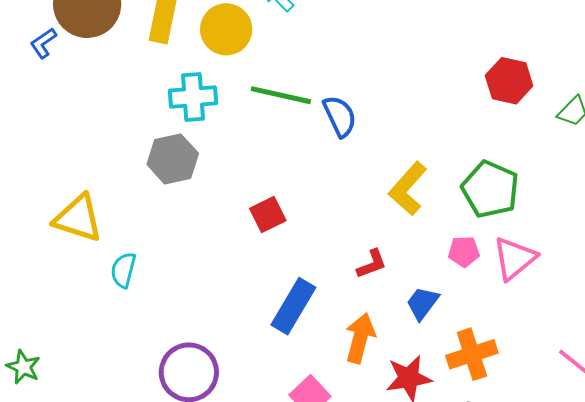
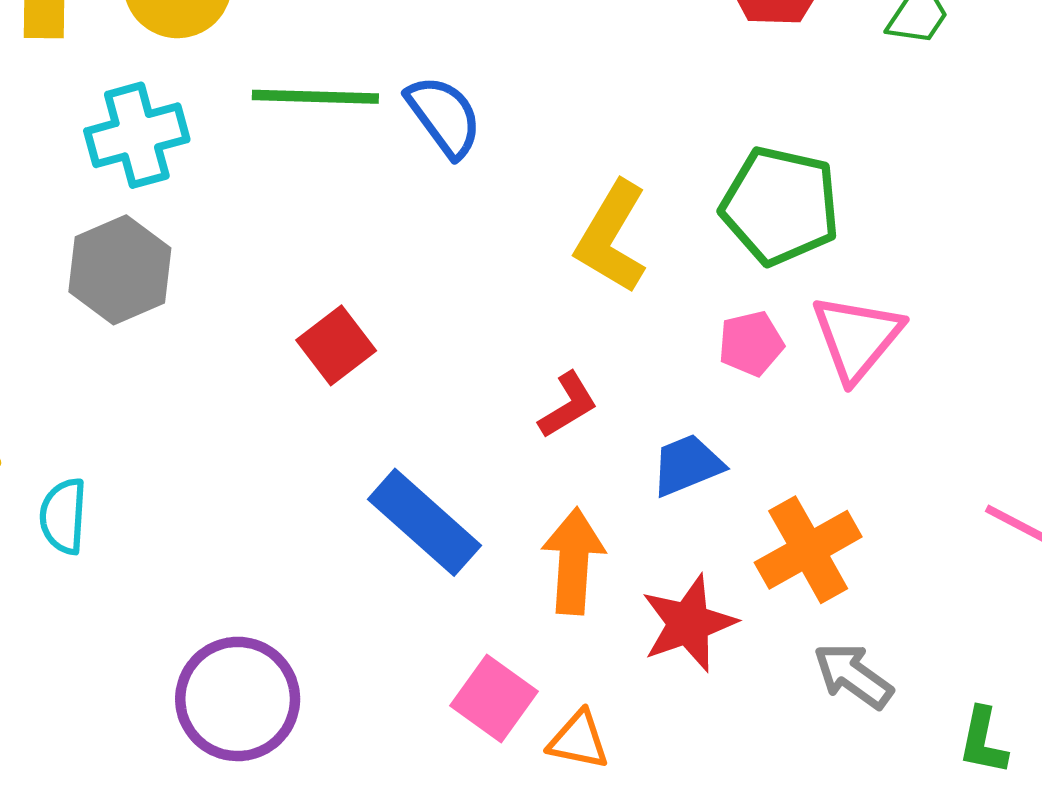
blue trapezoid: (423, 303) -> (687, 465), turned 42
blue rectangle: (293, 306) -> (425, 522), turned -68

